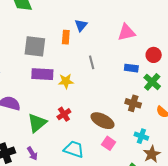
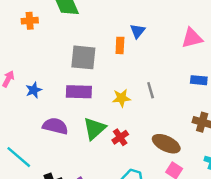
gray line: (92, 62) -> (151, 90), moved
purple rectangle: (42, 74) -> (79, 92), moved
green triangle: (37, 123) -> (94, 128), moved

